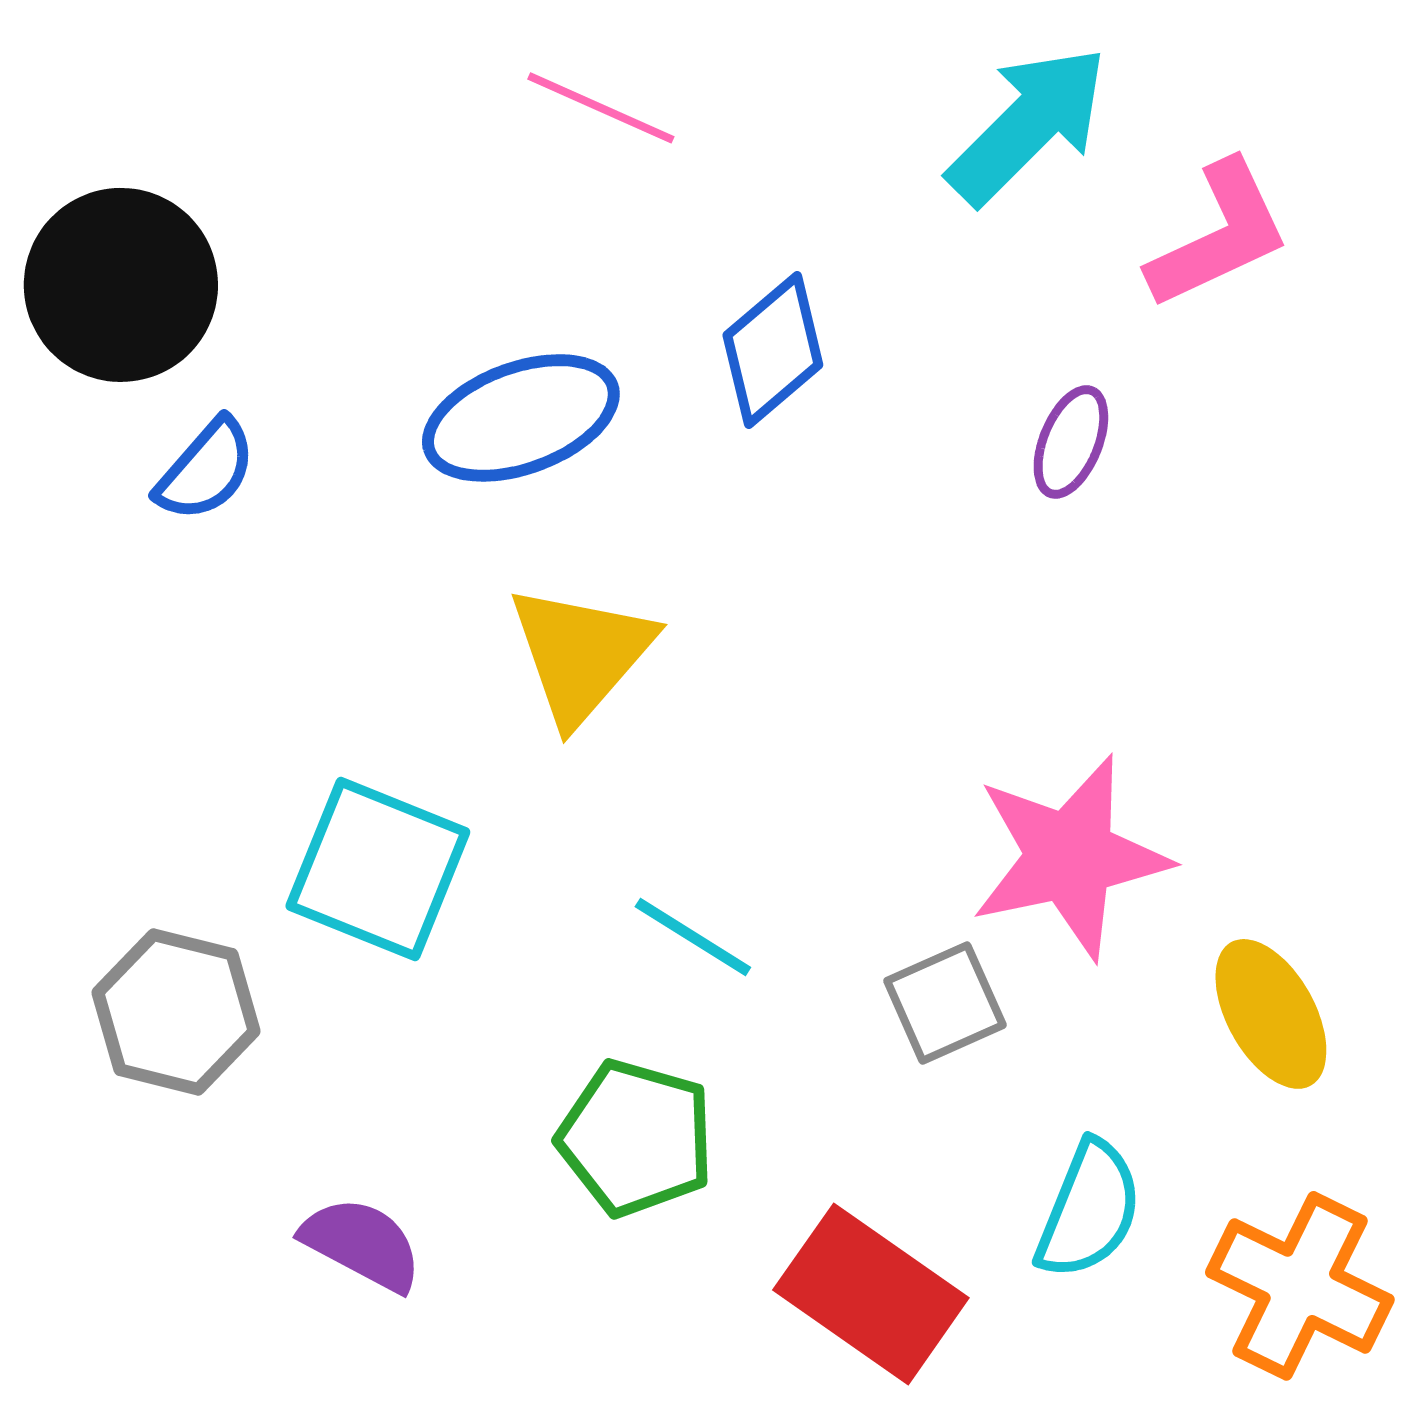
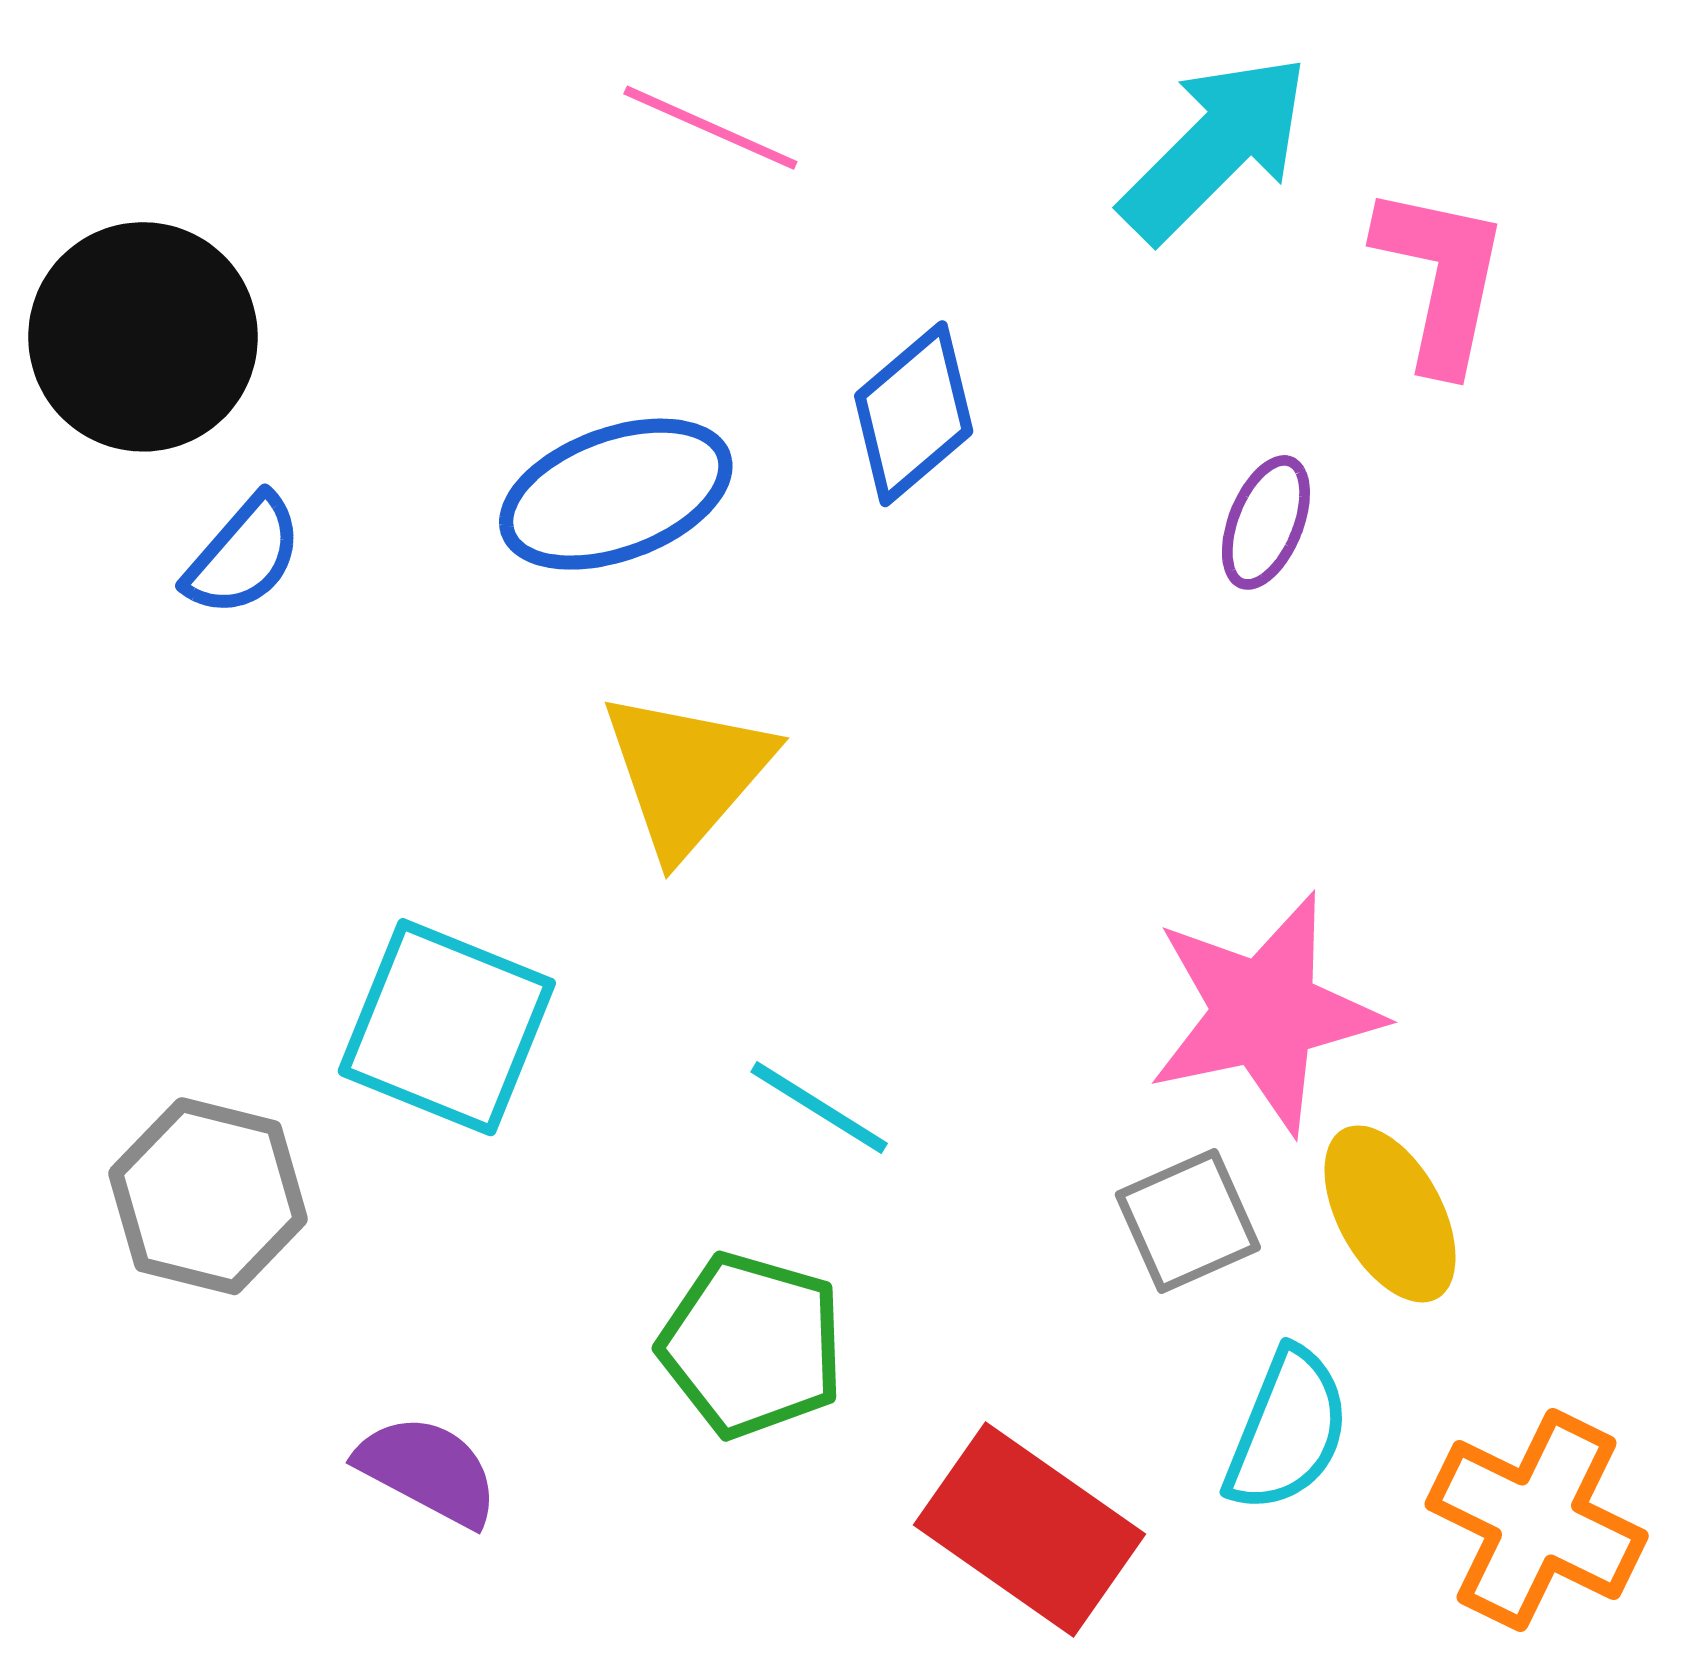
pink L-shape: (1219, 235) -> (1441, 278), turned -53
gray square: (945, 1003) -> (1188, 1221), moved
yellow ellipse: (1271, 1014) -> (1390, 1214), moved

